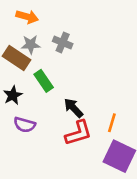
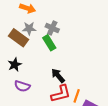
green rectangle: (44, 81) -> (49, 43), moved
orange line: (112, 123) -> (77, 96), moved

